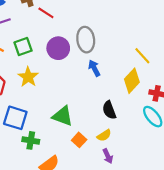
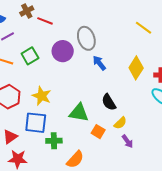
yellow line: (142, 56) -> (143, 28), moved
yellow star: (28, 77) -> (42, 96), moved
black semicircle: (109, 110) -> (109, 102), moved

